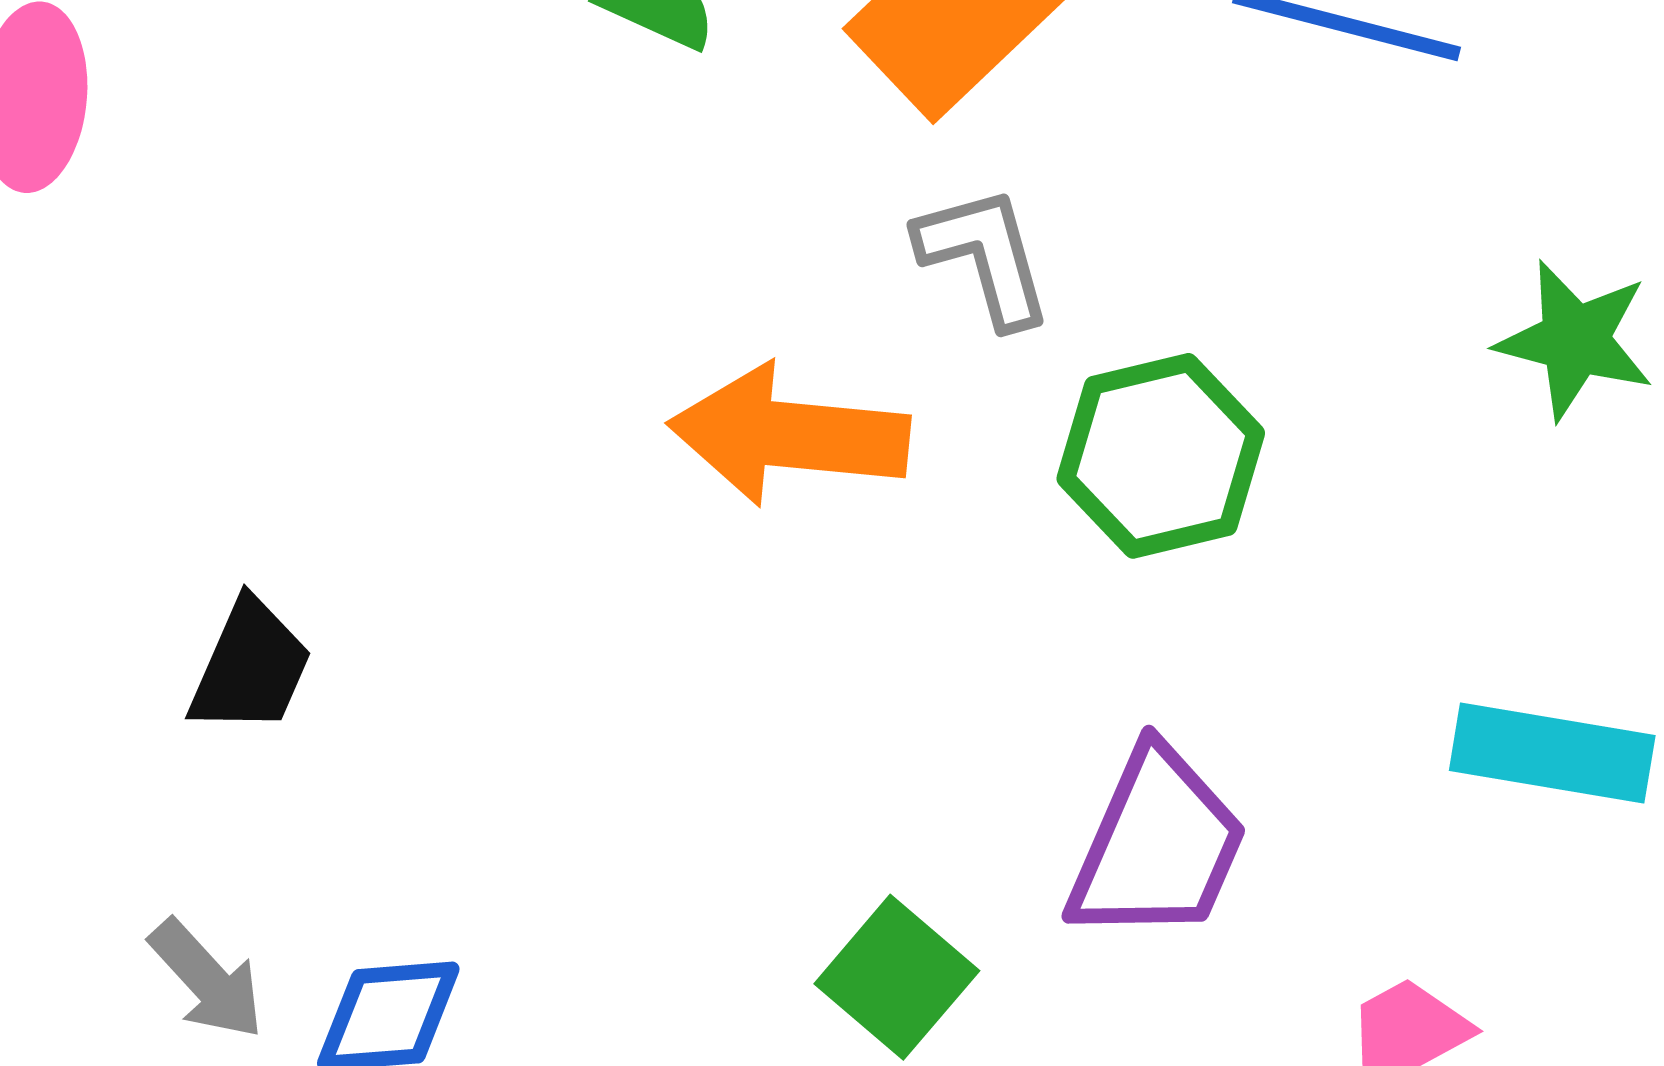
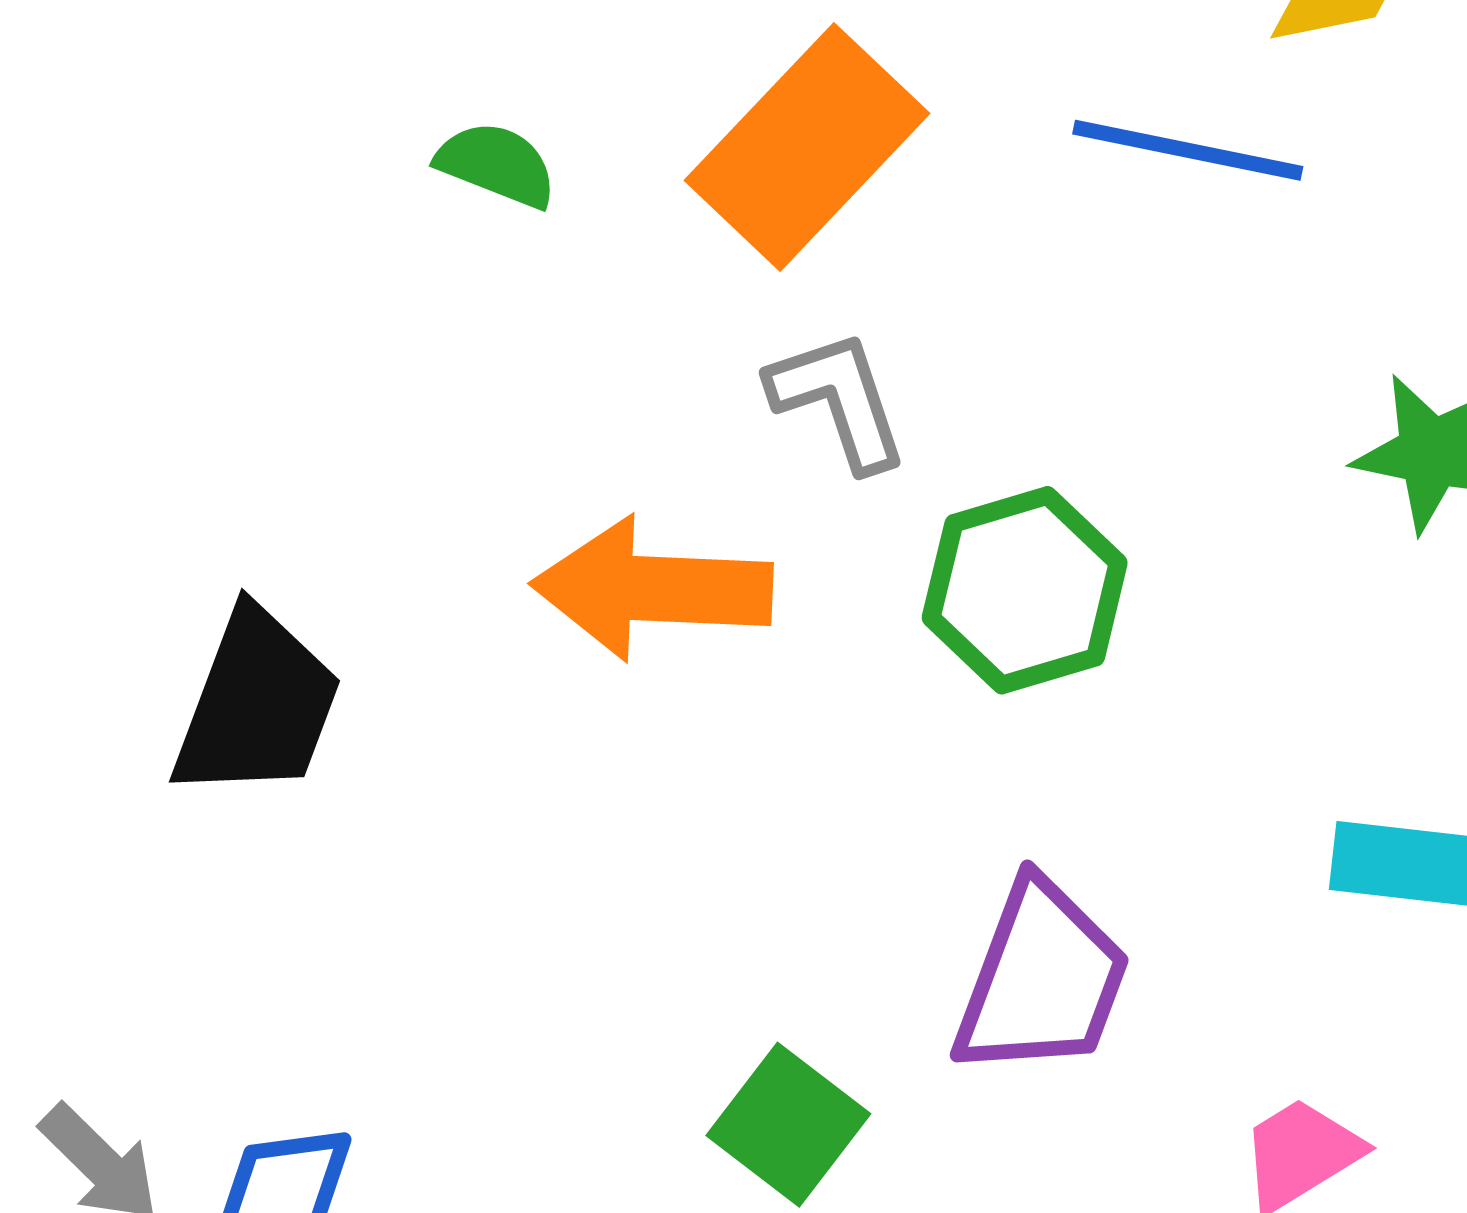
black trapezoid: (250, 667) -> (257, 704), moved, size x1.4

